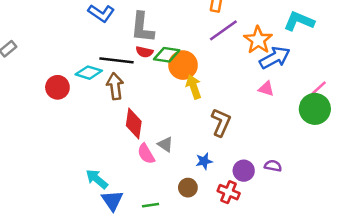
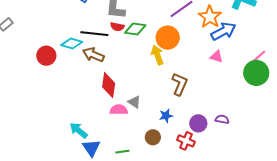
orange circle: (183, 65) -> (168, 38), moved
brown arrow: (115, 86) -> (93, 55), turned -60
pink semicircle: (146, 154) -> (119, 110), turned 120

